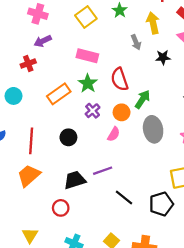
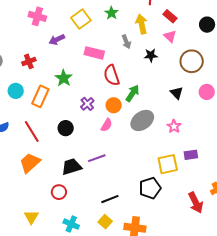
purple arrow: (43, 41) -> (57, 40), moved
pink rectangle: (87, 56) -> (94, 53), moved
green star: (88, 83) -> (64, 78), moved
orange rectangle: (59, 94) -> (40, 96), moved, turned -30
gray ellipse: (153, 129) -> (142, 120), turned 65
red line: (31, 141) -> (32, 131), turned -35
black line: (124, 198) -> (110, 199), moved, turned -60

